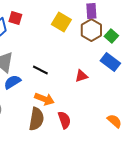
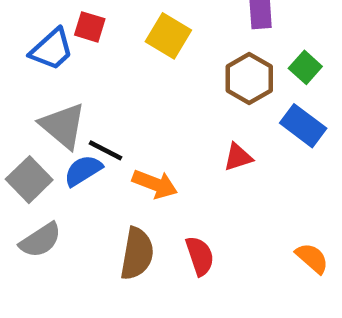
yellow square: (61, 22) -> (168, 36), moved
brown hexagon: (91, 30) -> (249, 79), moved
black line: (40, 70) -> (106, 150), moved
orange arrow: (44, 99) -> (155, 184), moved

